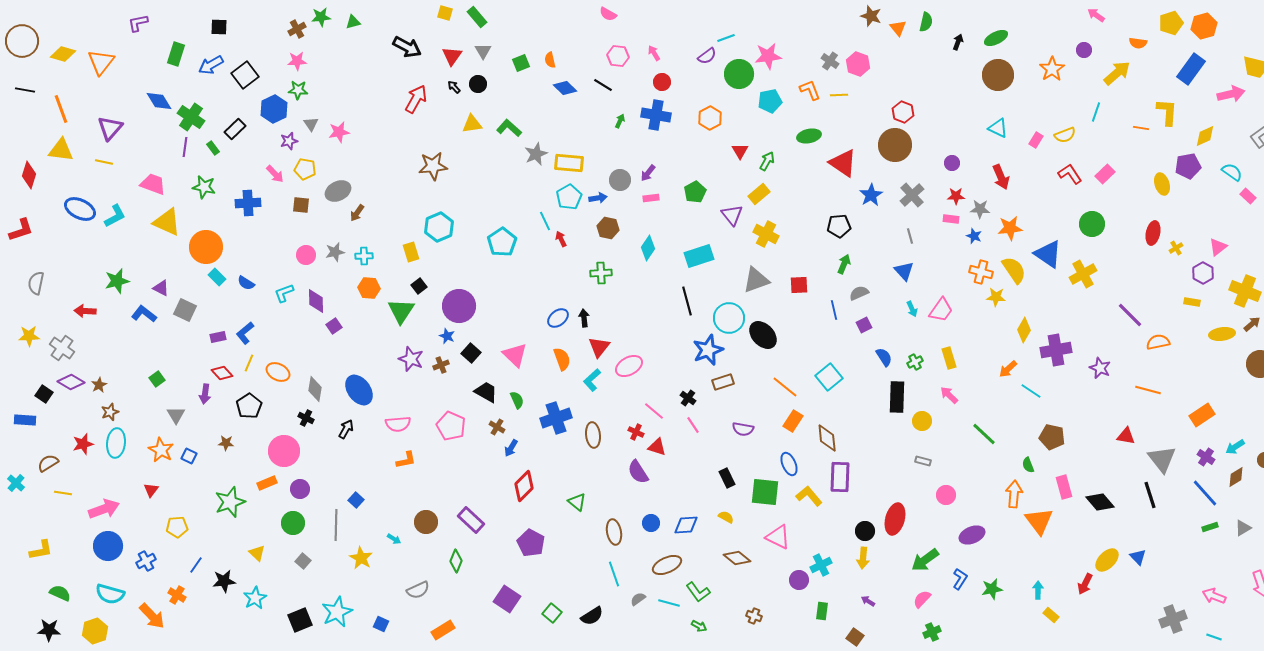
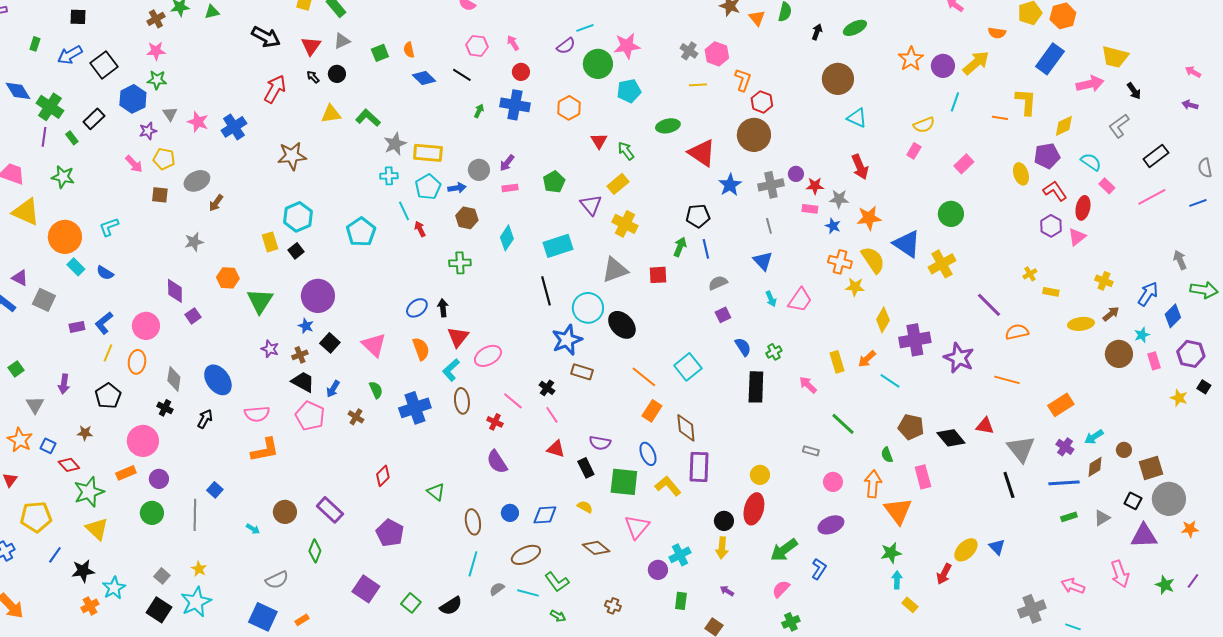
purple circle: (1084, 50) -> (943, 66), moved, size x1.5
gray triangle: (483, 51) -> (342, 41), turned 36
green rectangle: (176, 54) -> (35, 44), size x0.6
brown circle: (998, 75) -> (838, 79), moved
orange L-shape: (810, 90) -> (743, 80), moved, turned 40
pink star: (339, 132) -> (198, 122), turned 30
pink rectangle: (1036, 140) -> (914, 151), moved
green arrow: (767, 161) -> (626, 151), turned -66
purple circle: (952, 163) -> (796, 174), moved
red L-shape: (1070, 174) -> (1055, 191), moved
gray cross: (912, 195) -> (771, 185), turned 30
blue cross: (248, 203) -> (234, 127), moved, turned -30
red ellipse: (1153, 233) -> (1083, 208), moved
yellow cross: (1176, 248) -> (1030, 274), moved
pink circle: (306, 255) -> (146, 326), moved, size x1.4
cyan cross: (364, 256) -> (389, 176), moved
green arrow: (844, 264) -> (680, 247), moved
purple hexagon: (1203, 273) -> (1051, 226), moved
black square: (419, 286) -> (296, 251), moved
yellow cross: (1245, 291) -> (1104, 281), size x0.6
cyan L-shape: (284, 293) -> (109, 227), moved
blue line: (834, 310) -> (706, 249), moved
yellow rectangle: (949, 358) -> (837, 362), moved
purple star: (411, 359) -> (270, 349), size x0.7
purple star: (1100, 368) -> (959, 358), size x1.4
orange ellipse: (278, 372) -> (137, 362), turned 70
red diamond: (222, 373) -> (69, 465), moved
brown rectangle: (723, 382) -> (582, 372), turned 35
black trapezoid: (486, 392) -> (303, 382), moved
yellow circle: (922, 421) -> (760, 475), moved
purple semicircle: (743, 429) -> (600, 443), moved
brown ellipse: (593, 435) -> (462, 401), moved
red triangle: (657, 447) -> (556, 449), moved
blue arrow: (511, 448) -> (333, 389), moved
orange L-shape: (406, 460) -> (265, 450), size x1.4
gray rectangle: (923, 461) -> (811, 451), moved
red diamond: (524, 486) -> (383, 476), size x0.7
blue line: (1205, 493) -> (1064, 483), turned -52
pink circle: (946, 495) -> (833, 482), moved
black diamond: (1100, 502) -> (951, 438), moved
yellow pentagon: (177, 527) -> (36, 517), size x1.4
pink triangle: (778, 537) -> (637, 527), turned 44
yellow triangle: (257, 553) -> (97, 529), moved, size x1.4
yellow star: (361, 558) -> (199, 569), moved, size x0.7
gray square: (303, 561) -> (162, 576), moved
cyan line: (614, 574) -> (473, 564), turned 35
green star: (992, 589) -> (891, 553), moved
orange cross: (177, 595) -> (90, 606), moved, turned 30
black square: (300, 620) -> (159, 610), turned -35
blue square: (381, 624) -> (263, 617), moved, size x1.8
orange rectangle: (443, 630) -> (302, 620), size x0.6

